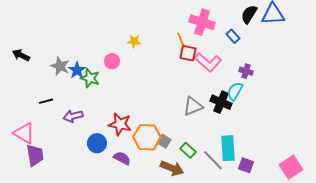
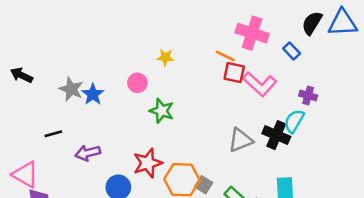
orange line: (181, 40) -> (225, 56), turned -42
green star: (90, 78) -> (162, 111), moved
red star: (120, 124) -> (148, 163), turned -30

